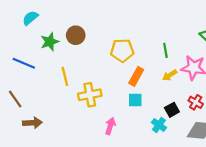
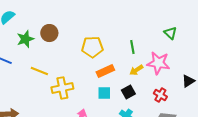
yellow line: (65, 76) -> (39, 71), turned -54
orange rectangle: (136, 76) -> (105, 71), turned 36
black square: (172, 110) -> (128, 92), moved

